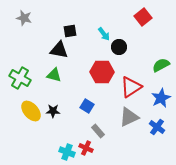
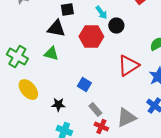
red hexagon: (102, 72) -> (91, 37), moved
black star: (53, 111) -> (58, 105), moved
gray triangle: (129, 117) -> (126, 118), moved
red cross: (86, 148) -> (101, 127), moved

